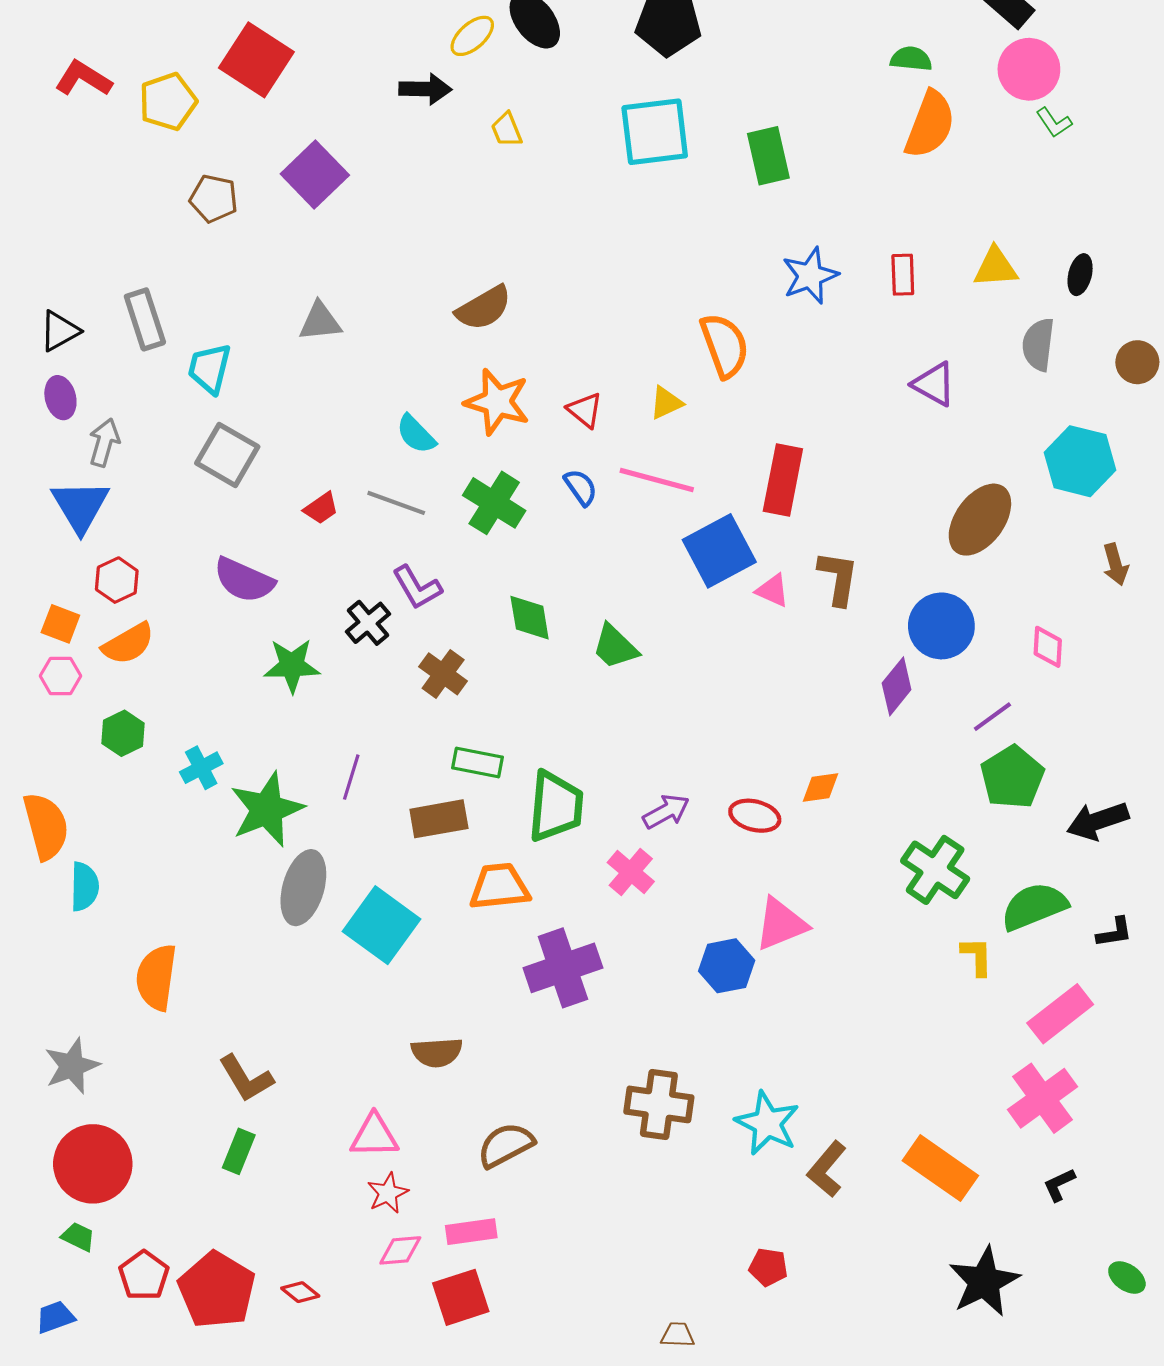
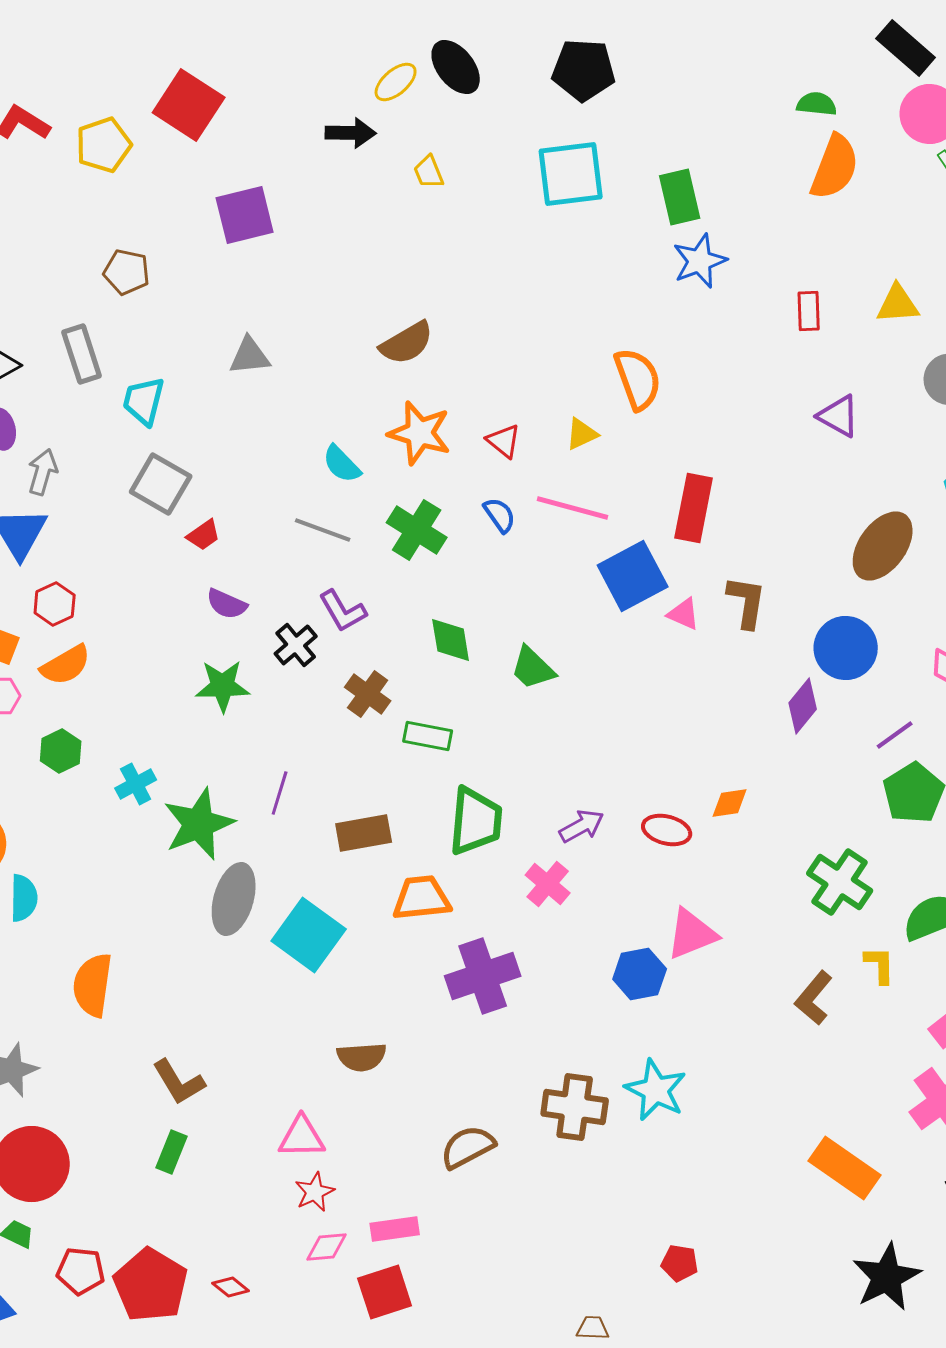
purple square: (315, 175) -> (245, 215), turned 30
brown pentagon: (214, 199) -> (127, 272), moved
blue star: (810, 276) -> (700, 261), moved
red trapezoid: (321, 508) -> (204, 535), moved
purple semicircle: (244, 580) -> (227, 604), moved, size x0.7
green rectangle: (477, 763) -> (428, 736), moved
cyan star: (767, 1123) -> (656, 1090), moved
brown semicircle: (506, 1145) -> (468, 1147), moved
brown L-shape: (827, 1169) -> (814, 998), moved
red pentagon: (144, 1275) -> (81, 1271), turned -30

